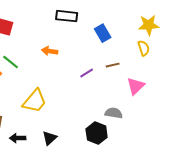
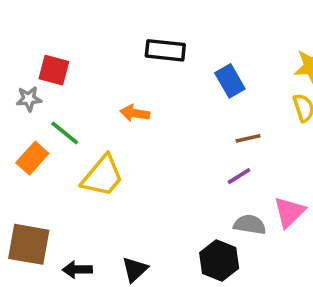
purple line: (87, 73) -> (239, 176), moved
pink triangle: (136, 86) -> (289, 212), moved
yellow trapezoid: (35, 101) -> (102, 176), moved

